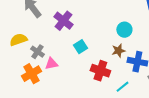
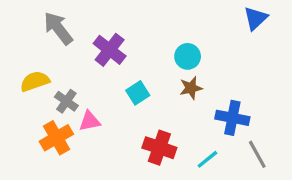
cyan circle: (124, 30) -> (188, 56), moved
brown star: (118, 51) -> (191, 88), moved
red cross: (100, 71) -> (159, 148), moved

